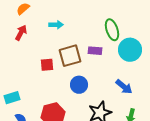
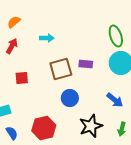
green ellipse: (112, 30) -> (116, 36), moved
red square: (47, 65) -> (22, 78), moved

